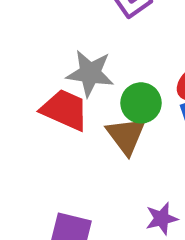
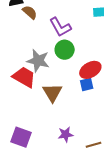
green circle: (141, 103) -> (65, 50), moved

